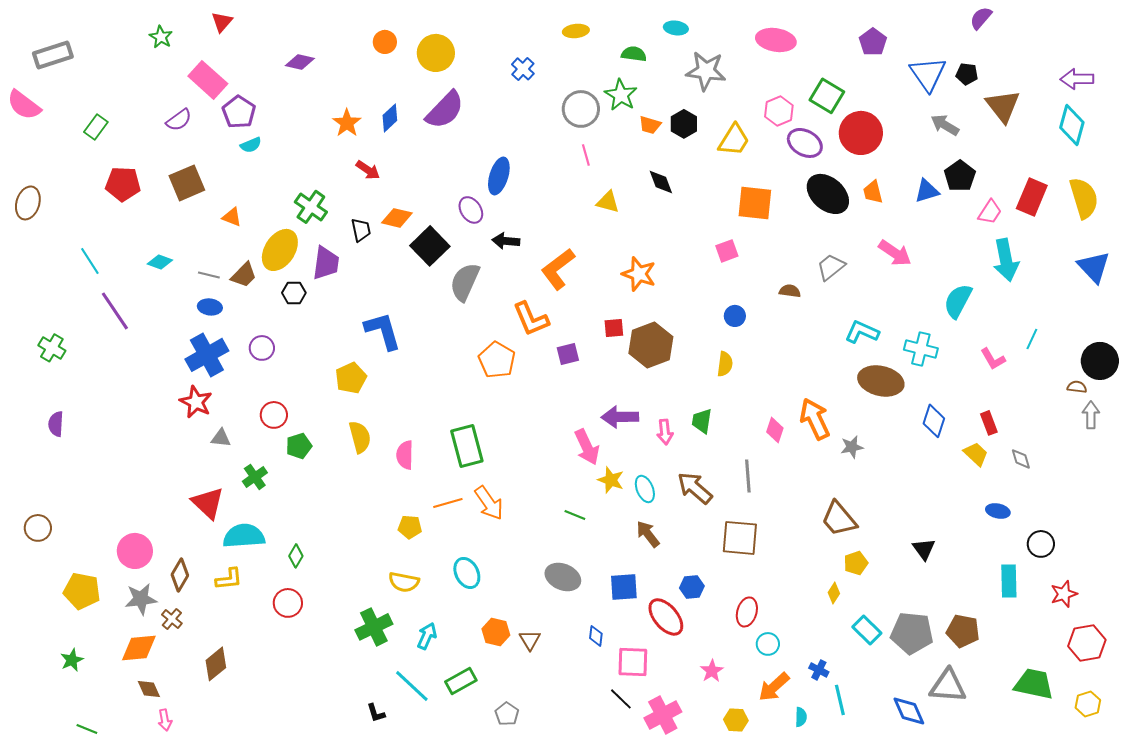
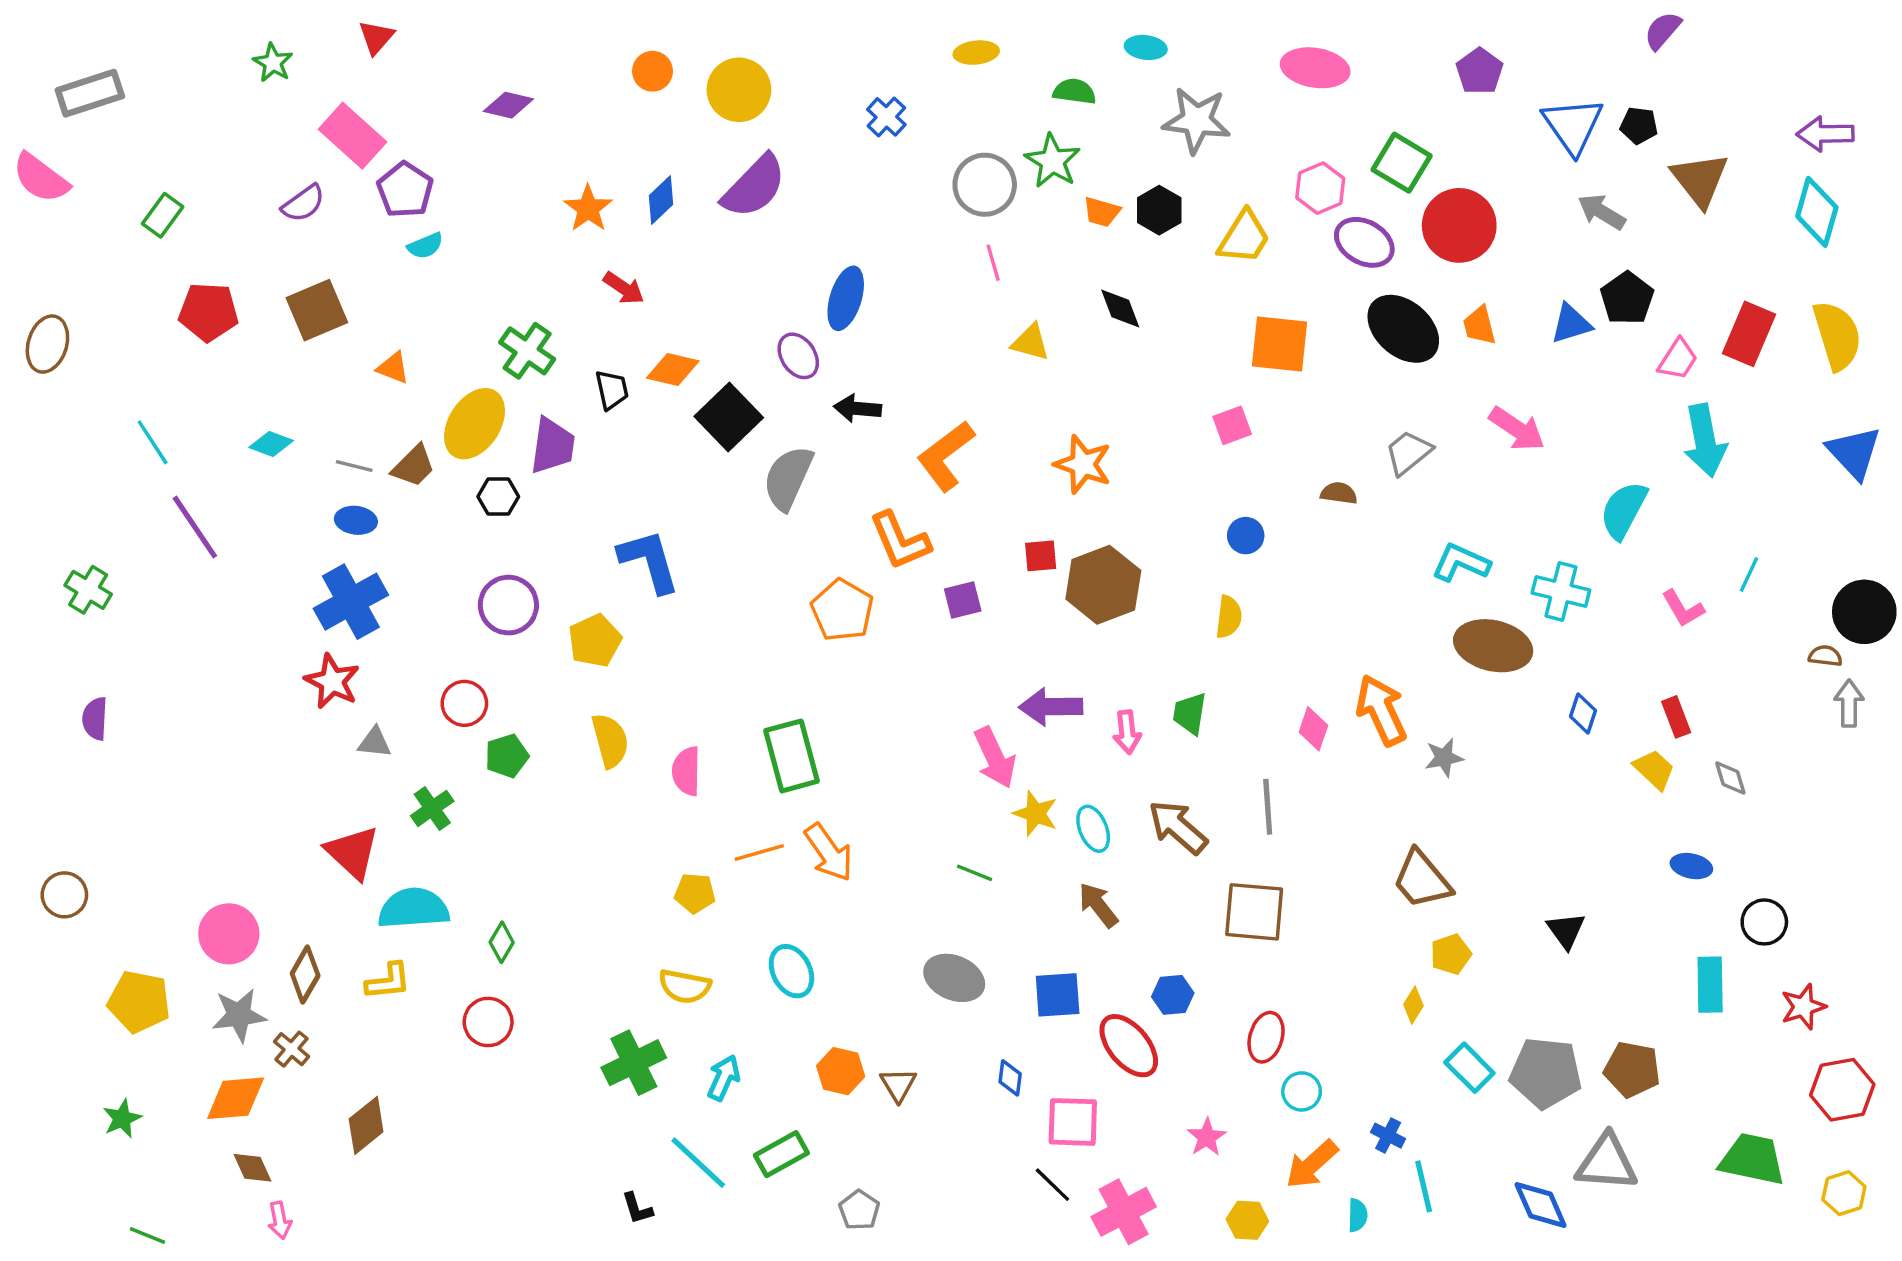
purple circle: (262, 348) -> (508, 605), moved, size x1.4
blue diamond: (934, 421) -> (1583, 714), size x0.7

